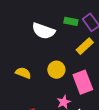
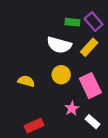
white semicircle: (43, 31) -> (59, 45), moved

